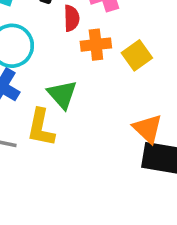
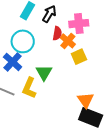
orange cross: (96, 45) -> (68, 41), moved, turned 35
yellow square: (137, 55) -> (79, 57), moved

